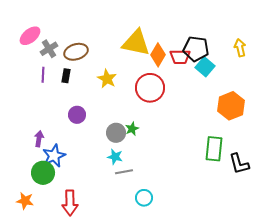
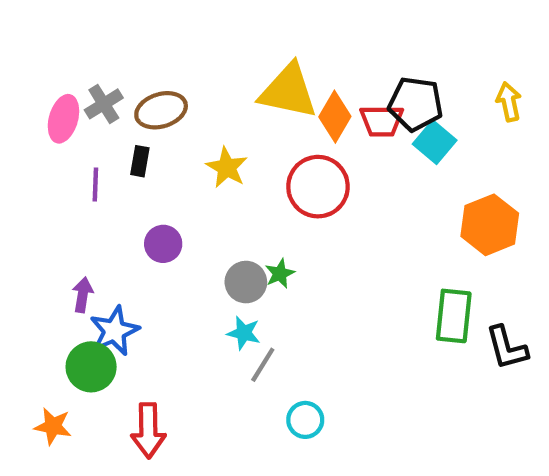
pink ellipse: (30, 36) -> (63, 119), moved, turned -35
purple line: (43, 75) -> (95, 184), moved
gray line: (124, 172) -> (263, 365), turned -48

